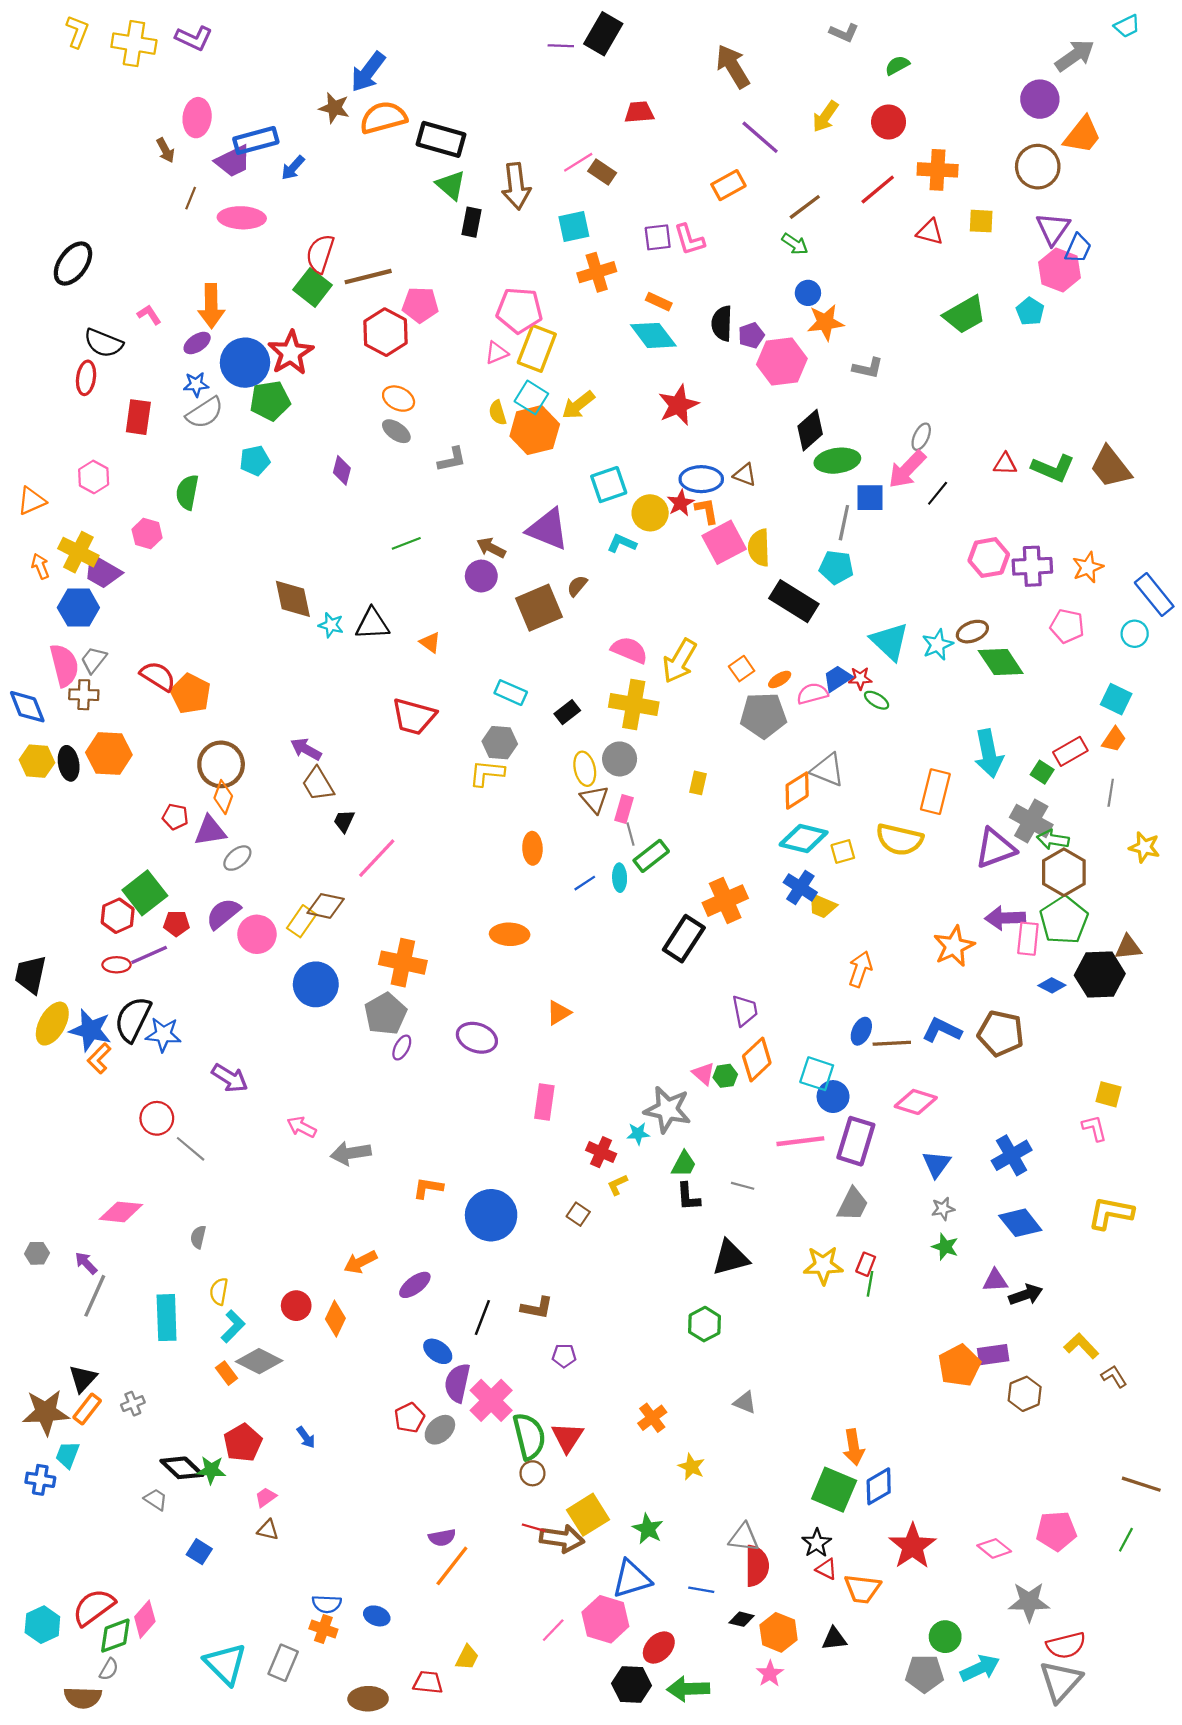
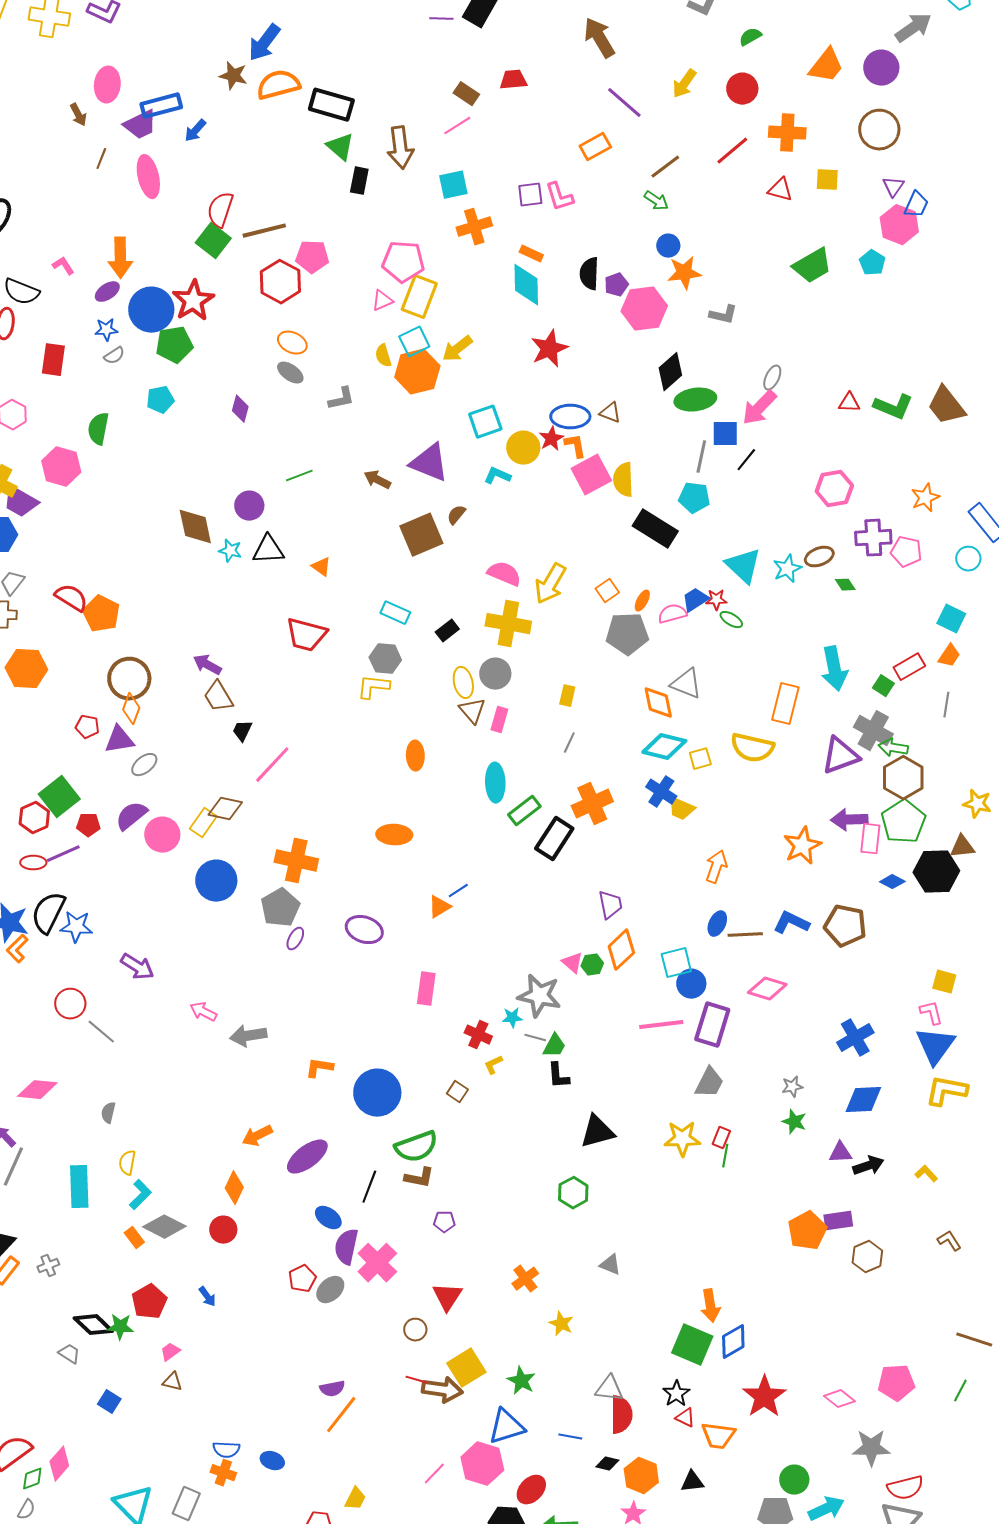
orange trapezoid: (1082, 135) -> (826, 66), moved
brown rectangle: (602, 172) -> (466, 94), moved
pink ellipse: (242, 218) -> (148, 177), turned 75
purple triangle: (1053, 229) -> (893, 187), size x0.7
cyan diamond: (653, 335) -> (526, 285), turned 36
cyan square: (531, 397) -> (414, 342), turned 32
gray semicircle: (205, 413) -> (114, 356), size x0.6
black line: (938, 493) -> (746, 460), moved
pink hexagon: (147, 534) -> (61, 467), size x1.4
purple cross: (1032, 566) -> (873, 538), moved
purple circle: (481, 576) -> (249, 506), moved
green diamond: (1001, 662) -> (845, 585), size x0.5
orange ellipse: (780, 679) -> (642, 601), turned -30
orange diamond: (797, 791) -> (658, 703), turned -69
gray line: (630, 834) -> (569, 743), moved, turned 40
yellow star: (1144, 847) -> (977, 804), moved
green rectangle: (651, 856) -> (524, 811), moved
cyan ellipse: (620, 878) -> (495, 783), size x1.5
blue line: (585, 883) -> (458, 891), moved
cyan square: (817, 1074) -> (676, 963), turned -32
blue triangle: (936, 1164) -> (935, 1046), moved, size x1.5
gray line: (743, 1186) -> (535, 1038), moved
blue diamond: (1020, 1223) -> (863, 1100), turned -54
purple ellipse: (415, 1285) -> (307, 1157), size x1.4
red circle: (296, 1306) -> (223, 1230), moved
yellow L-shape: (1081, 1346) -> (926, 1174), moved, size x0.7
green semicircle: (529, 1436) -> (416, 1147), moved, turned 84
green diamond: (115, 1636) -> (32, 1479), size x0.7

